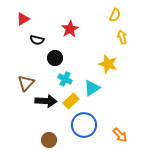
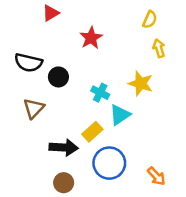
red triangle: (23, 19) -> (51, 13), moved
black semicircle: (37, 40) -> (28, 63), moved, size x1.5
black circle: (55, 58) -> (58, 77), moved
cyan cross: (65, 79) -> (100, 93), moved
black arrow: (46, 101) -> (64, 147), moved

